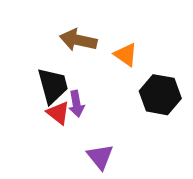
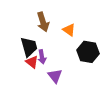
brown arrow: (78, 40) -> (43, 22), turned -120
purple triangle: (100, 157) -> (55, 76), moved

